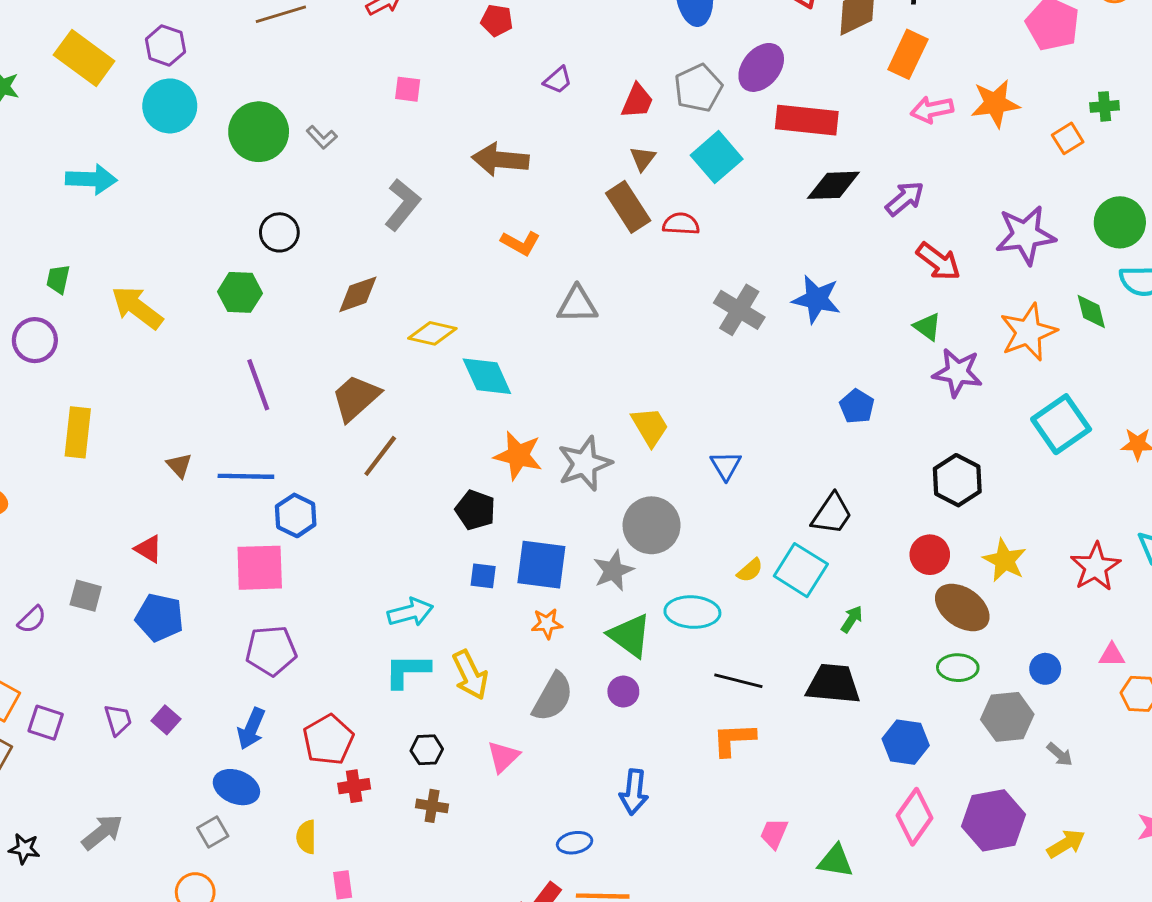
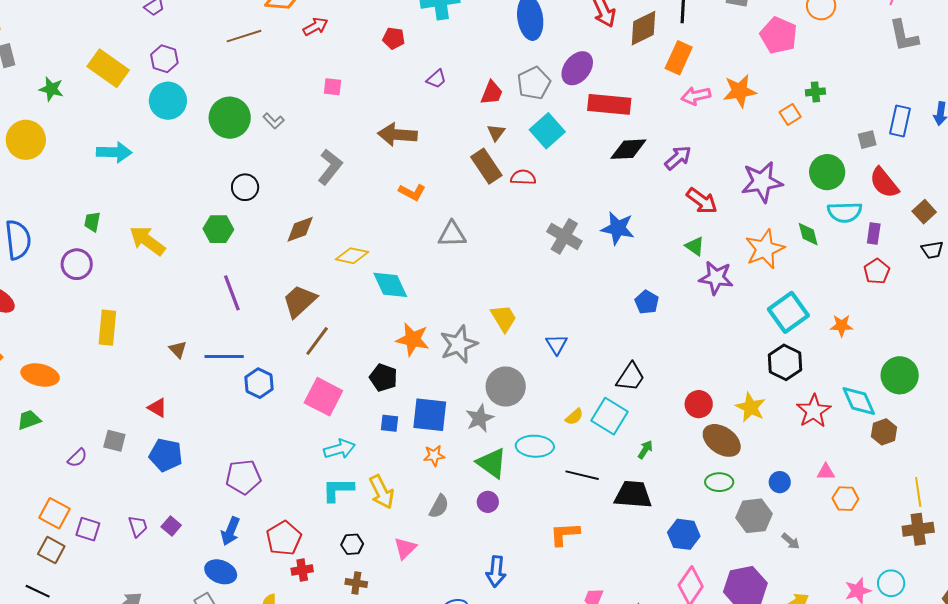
black hexagon: (957, 480) -> (785, 362), moved
pink square: (260, 568) -> (323, 397), moved, turned 30
black line: (738, 681) -> (582, 475), moved
gray semicircle: (553, 697) -> (439, 506), size x0.7

